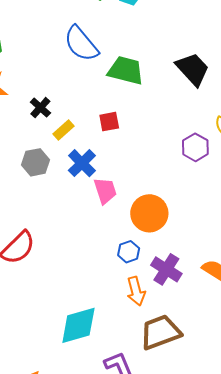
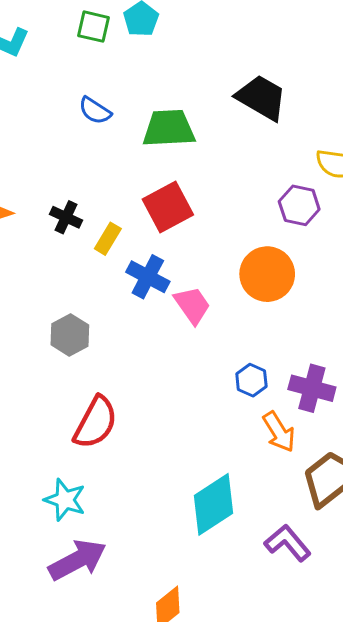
blue semicircle: (81, 44) -> (95, 111), size x0.6
red square: (109, 122) -> (168, 207), size x1.6
gray hexagon: (36, 162) -> (70, 335), moved
orange circle: (149, 213) -> (267, 274), moved

